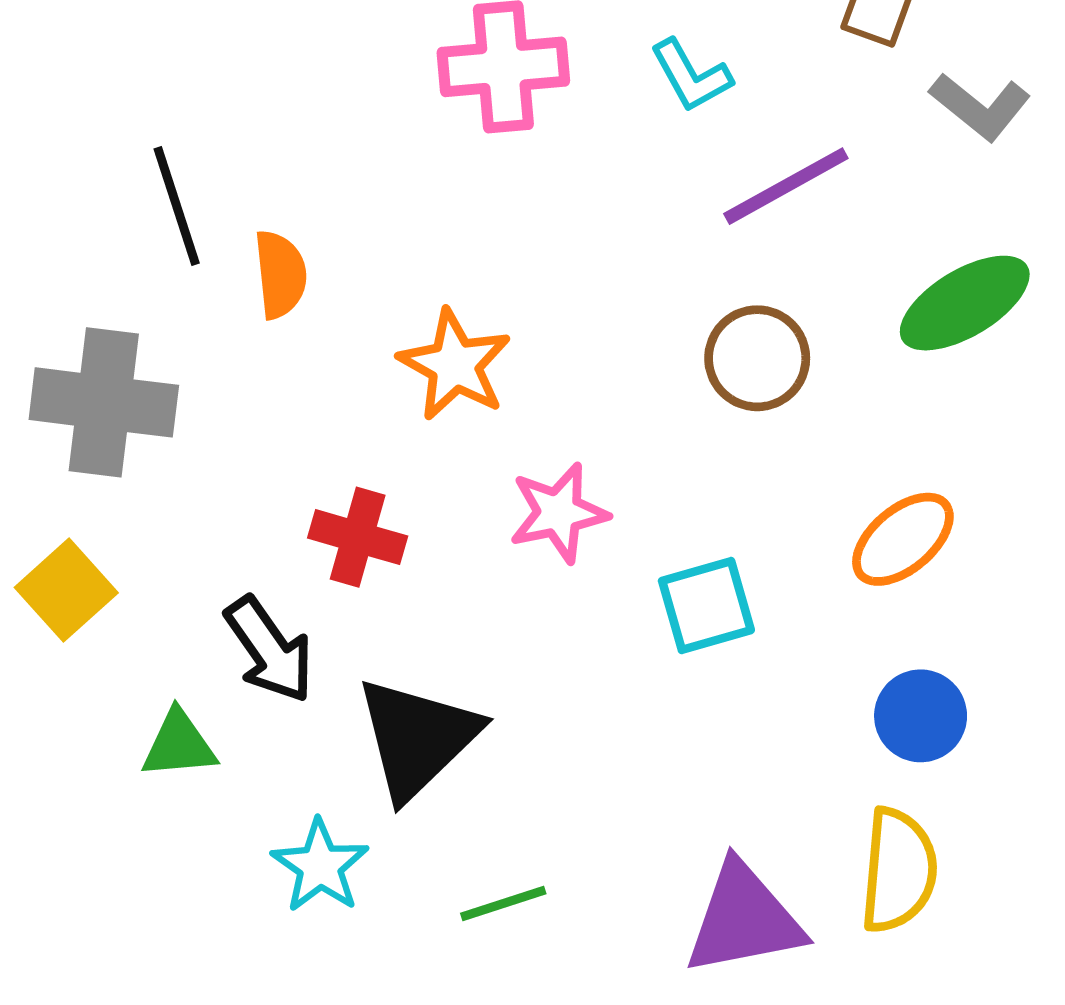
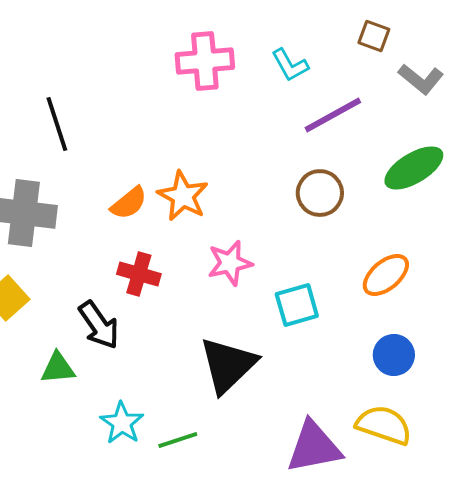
orange semicircle: (280, 274) -> (129, 203), moved, turned 57
black triangle: (417, 738) -> (228, 365), moved
yellow semicircle: (898, 870) -> (384, 425), turned -76
green line: (503, 904) -> (178, 440), moved

